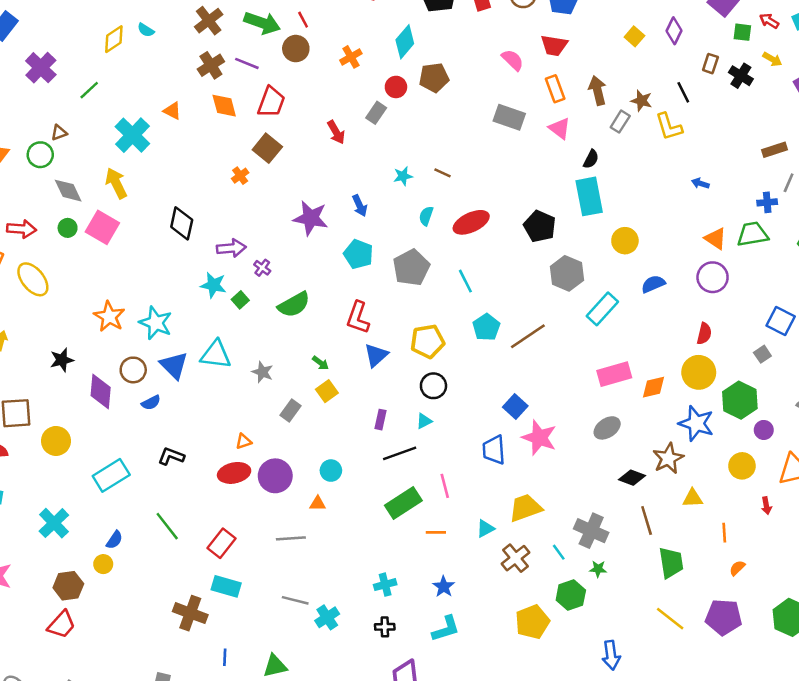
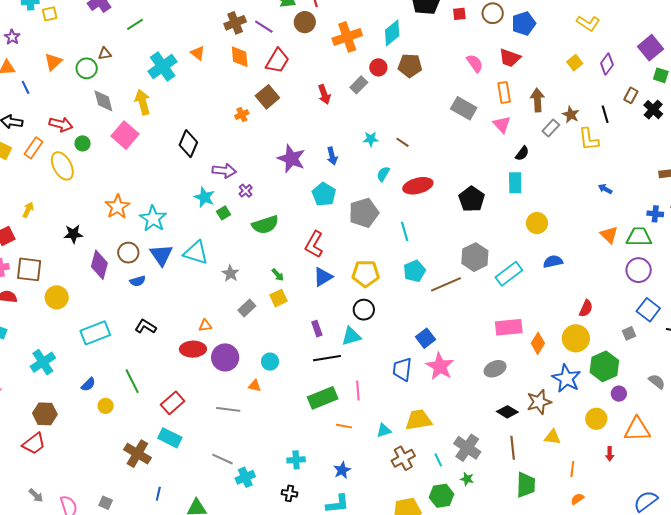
orange cross: (351, 57) -> (347, 37), size x1.6
cyan rectangle: (589, 196) -> (515, 183), size x0.7
green circle: (68, 228) -> (83, 143), moved
gray hexagon: (567, 273) -> (475, 257), moved
purple circle: (713, 277) -> (639, 270), moved
orange diamond: (653, 387) -> (538, 343), turned -55
purple rectangle: (380, 420) -> (317, 329), turned -42
cyan triangle: (424, 421) -> (351, 336), size x1.5
yellow circle: (103, 564) -> (106, 406), moved

